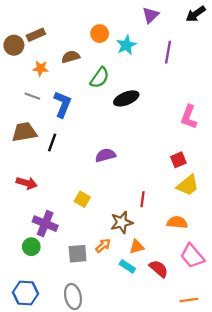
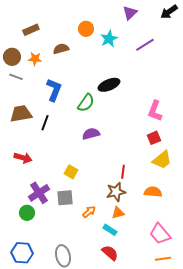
brown circle: (14, 45) -> (12, 57), moved
purple line: (168, 52) -> (145, 45), turned 48
green semicircle: (100, 78) -> (86, 103), moved
gray line: (32, 96) -> (16, 77), moved
pink L-shape: (189, 117) -> (155, 111), moved
brown star: (122, 222) -> (116, 192), moved
purple cross: (45, 224) -> (39, 193), turned 35
gray square: (78, 254) -> (65, 198), moved
pink trapezoid: (192, 256) -> (160, 234), moved
red semicircle: (159, 269) -> (110, 253), moved

